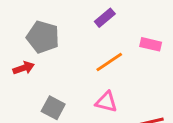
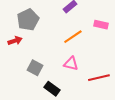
gray pentagon: (43, 37) -> (28, 20), turned 30

